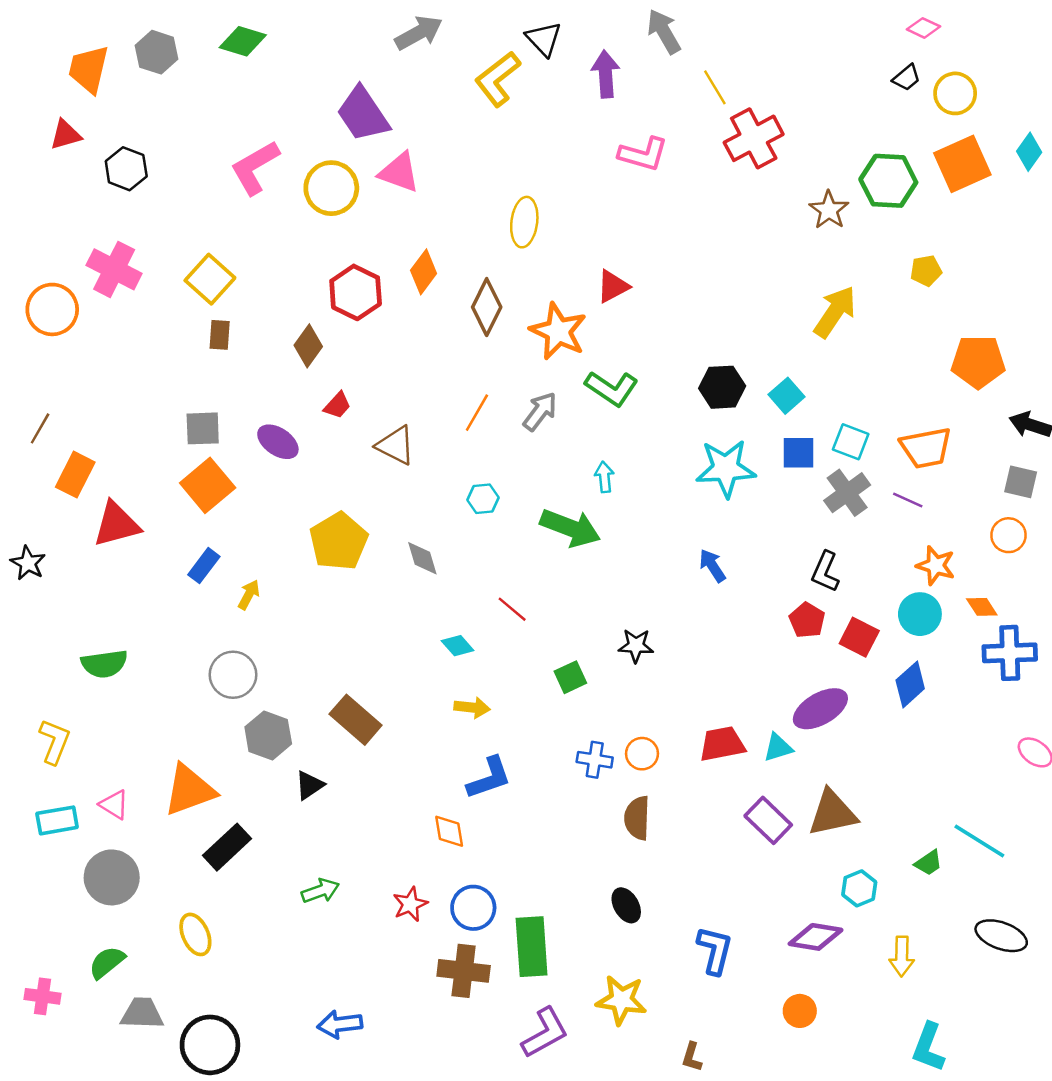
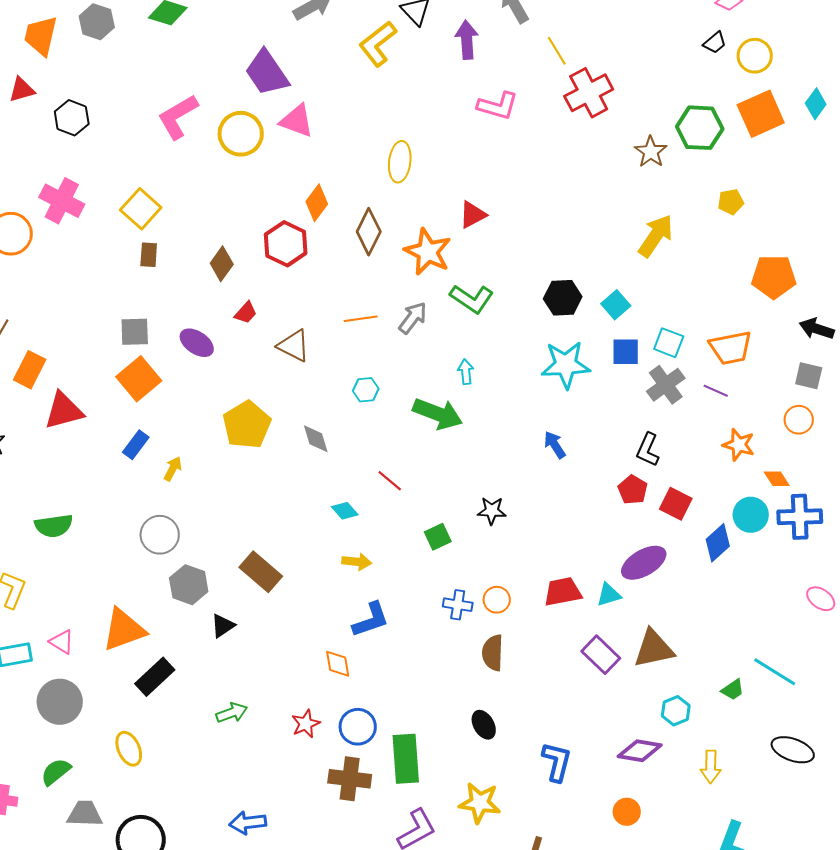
red hexagon: (356, 292) -> (286, 244), moved
orange line: (477, 413) -> (361, 319), turned 52
cyan circle: (920, 614) -> (751, 515), moved

